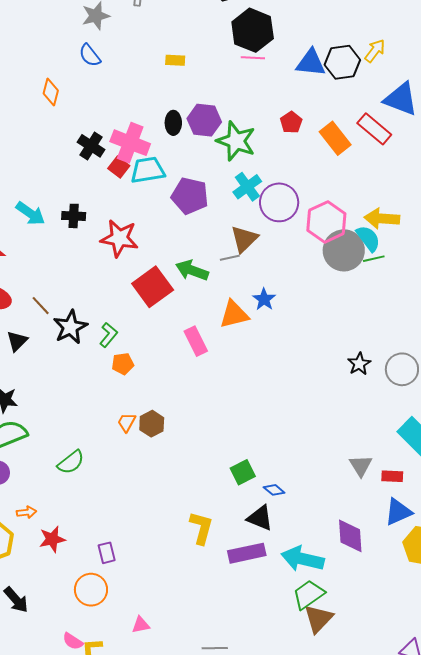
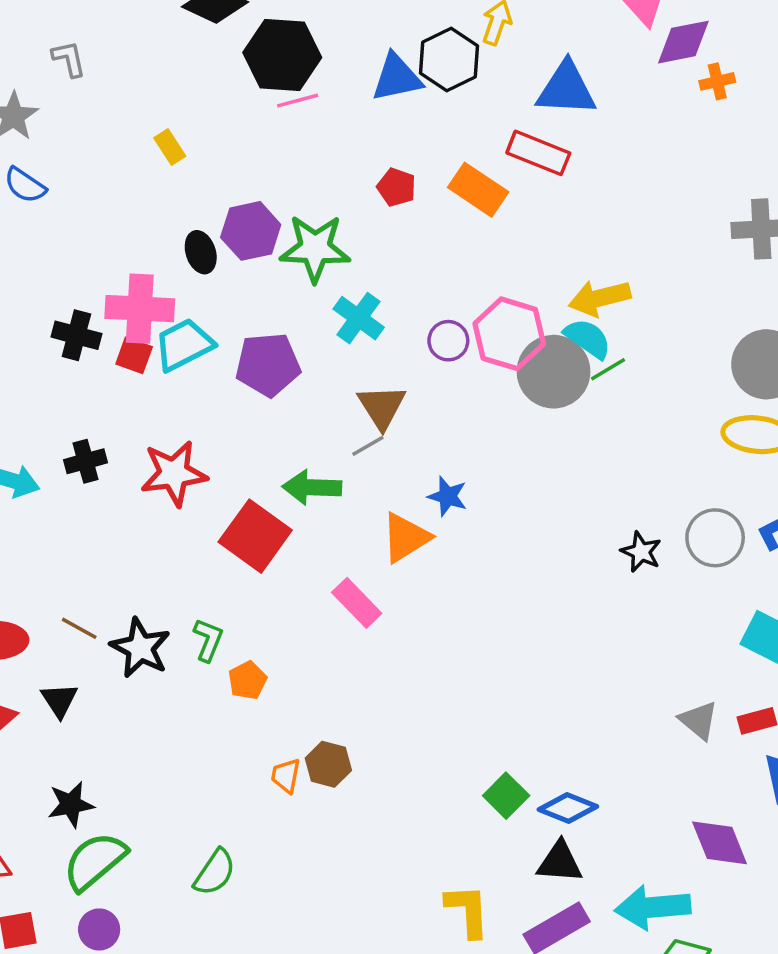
yellow rectangle: (175, 60) -> (170, 147), turned 72
purple circle: (279, 202) -> (448, 341), moved, size x0.6
blue diamond: (274, 490) -> (568, 808), size x1.5

